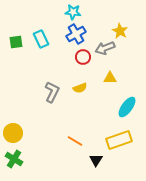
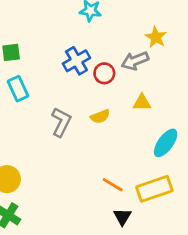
blue cross: (76, 34) -> (76, 61), moved
cyan rectangle: (41, 39) -> (18, 89), moved
orange line: (75, 141) -> (113, 185), moved

